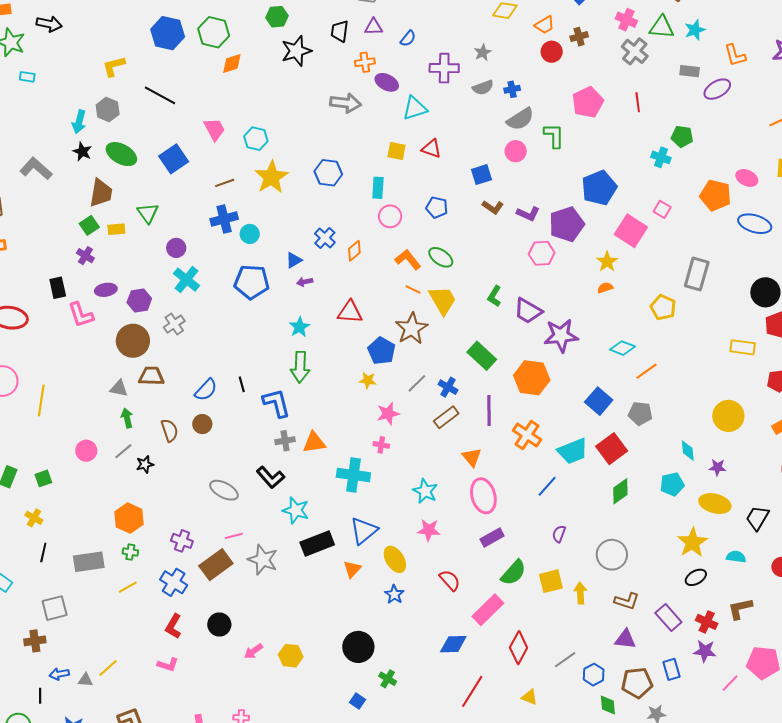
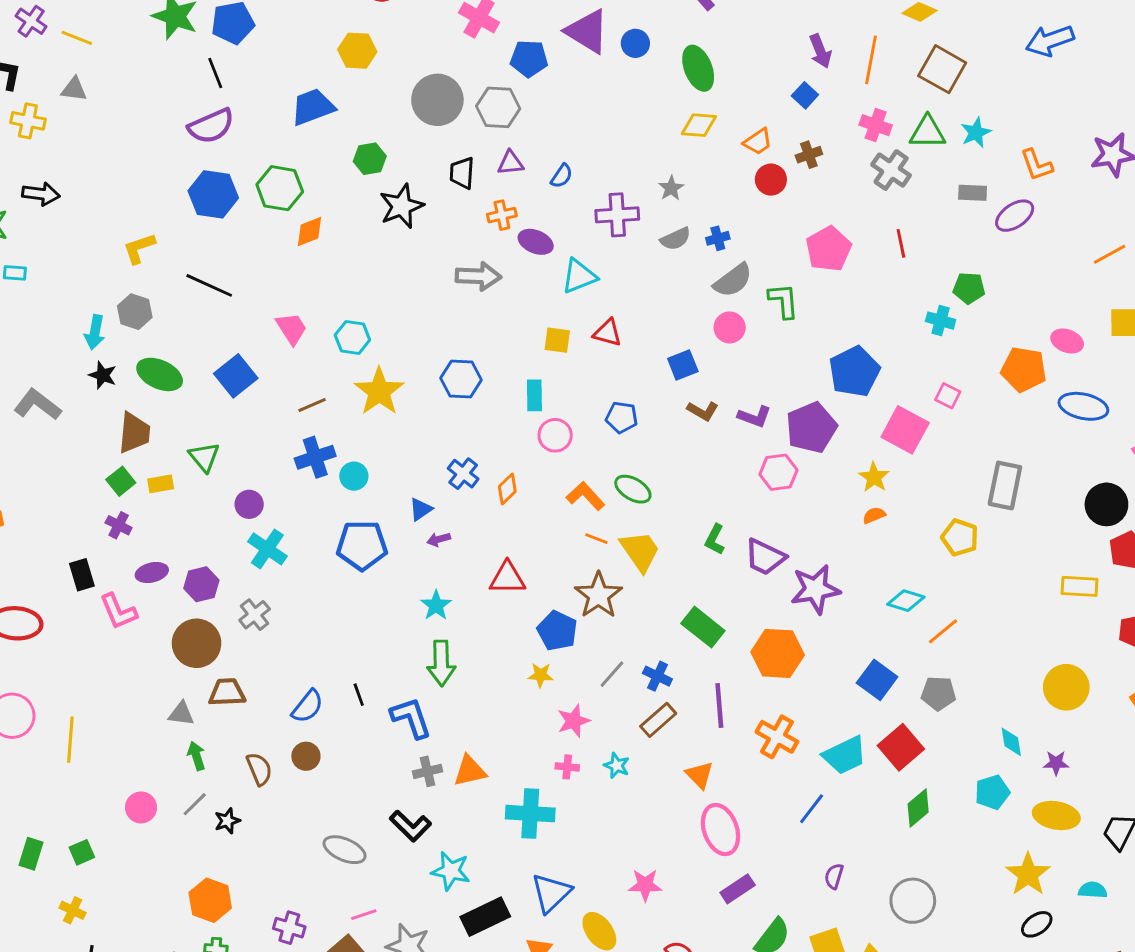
cyan star: (425, 491) -> (617, 766), moved, size x0.7

